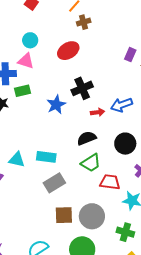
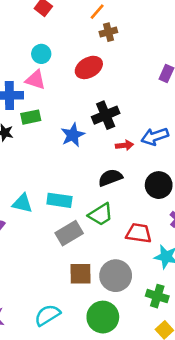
green trapezoid: (91, 163) -> (101, 214), moved

